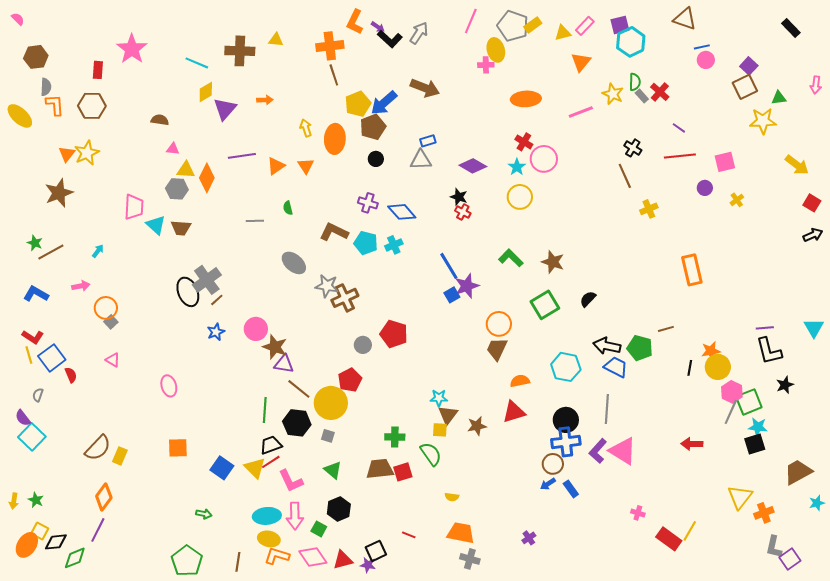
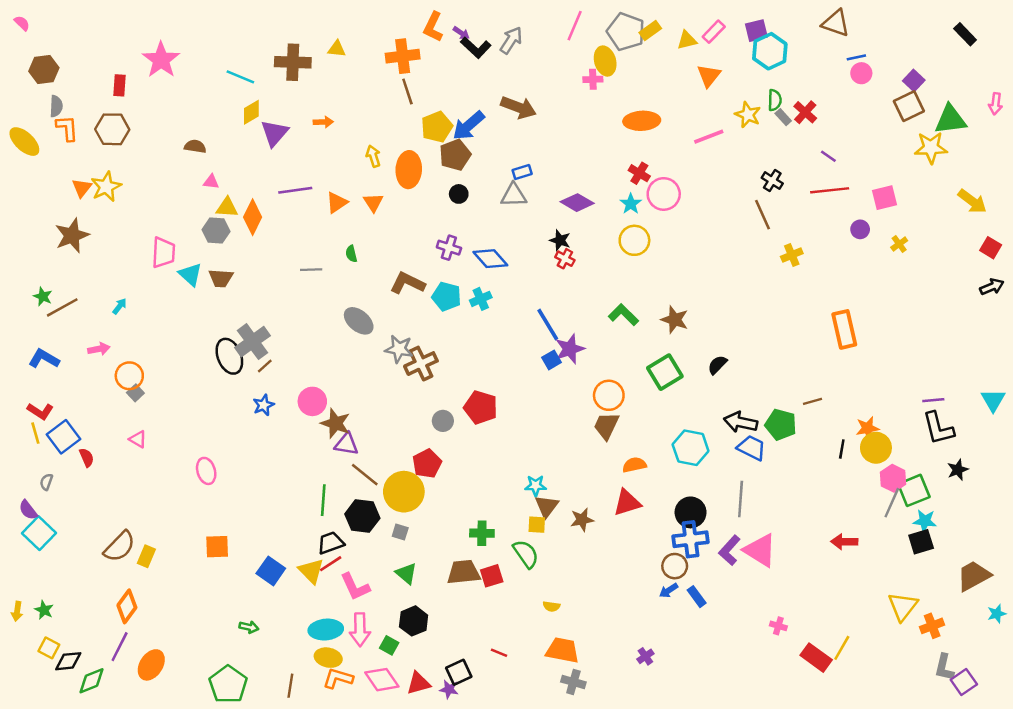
green triangle: (779, 98) -> (950, 120), size x1.8
orange ellipse: (27, 545) -> (151, 665), moved

